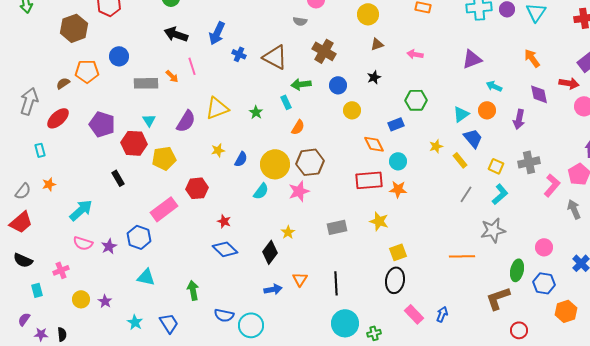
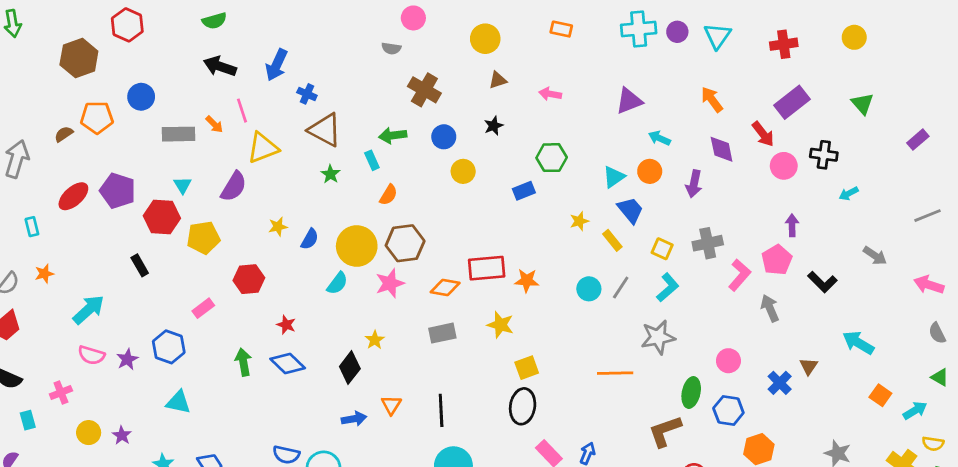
brown triangle: (275, 57) -> (325, 130), moved
red arrow: (569, 83) -> (763, 134), turned 42
yellow triangle: (217, 108) -> (263, 148), moved
red ellipse: (58, 118) -> (73, 196), moved
orange diamond: (374, 144) -> (445, 287), moved, turned -55
cyan circle: (398, 161) -> (589, 289), moved
pink rectangle: (164, 209) -> (203, 308), size x0.6
green arrow: (193, 290) -> (243, 362), moved

